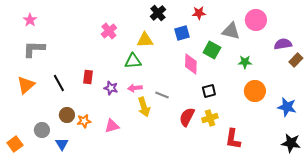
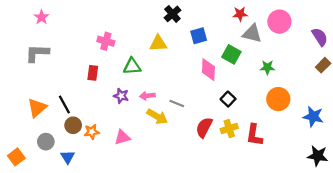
red star: (199, 13) -> (240, 14), moved
pink star: (30, 20) -> (41, 17), moved
pink cross: (109, 31) -> (106, 41), moved, turned -35
purple semicircle: (283, 44) -> (320, 37), moved, turned 66
green triangle: (133, 61) -> (132, 66), moved
red rectangle: (88, 77) -> (93, 73), moved
black line: (59, 83) -> (64, 105), moved
orange triangle: (26, 85) -> (37, 108), moved
black square: (209, 91) -> (228, 99), turned -32
yellow arrow: (144, 107) -> (157, 117), turned -42
red L-shape: (233, 139) -> (254, 135), moved

